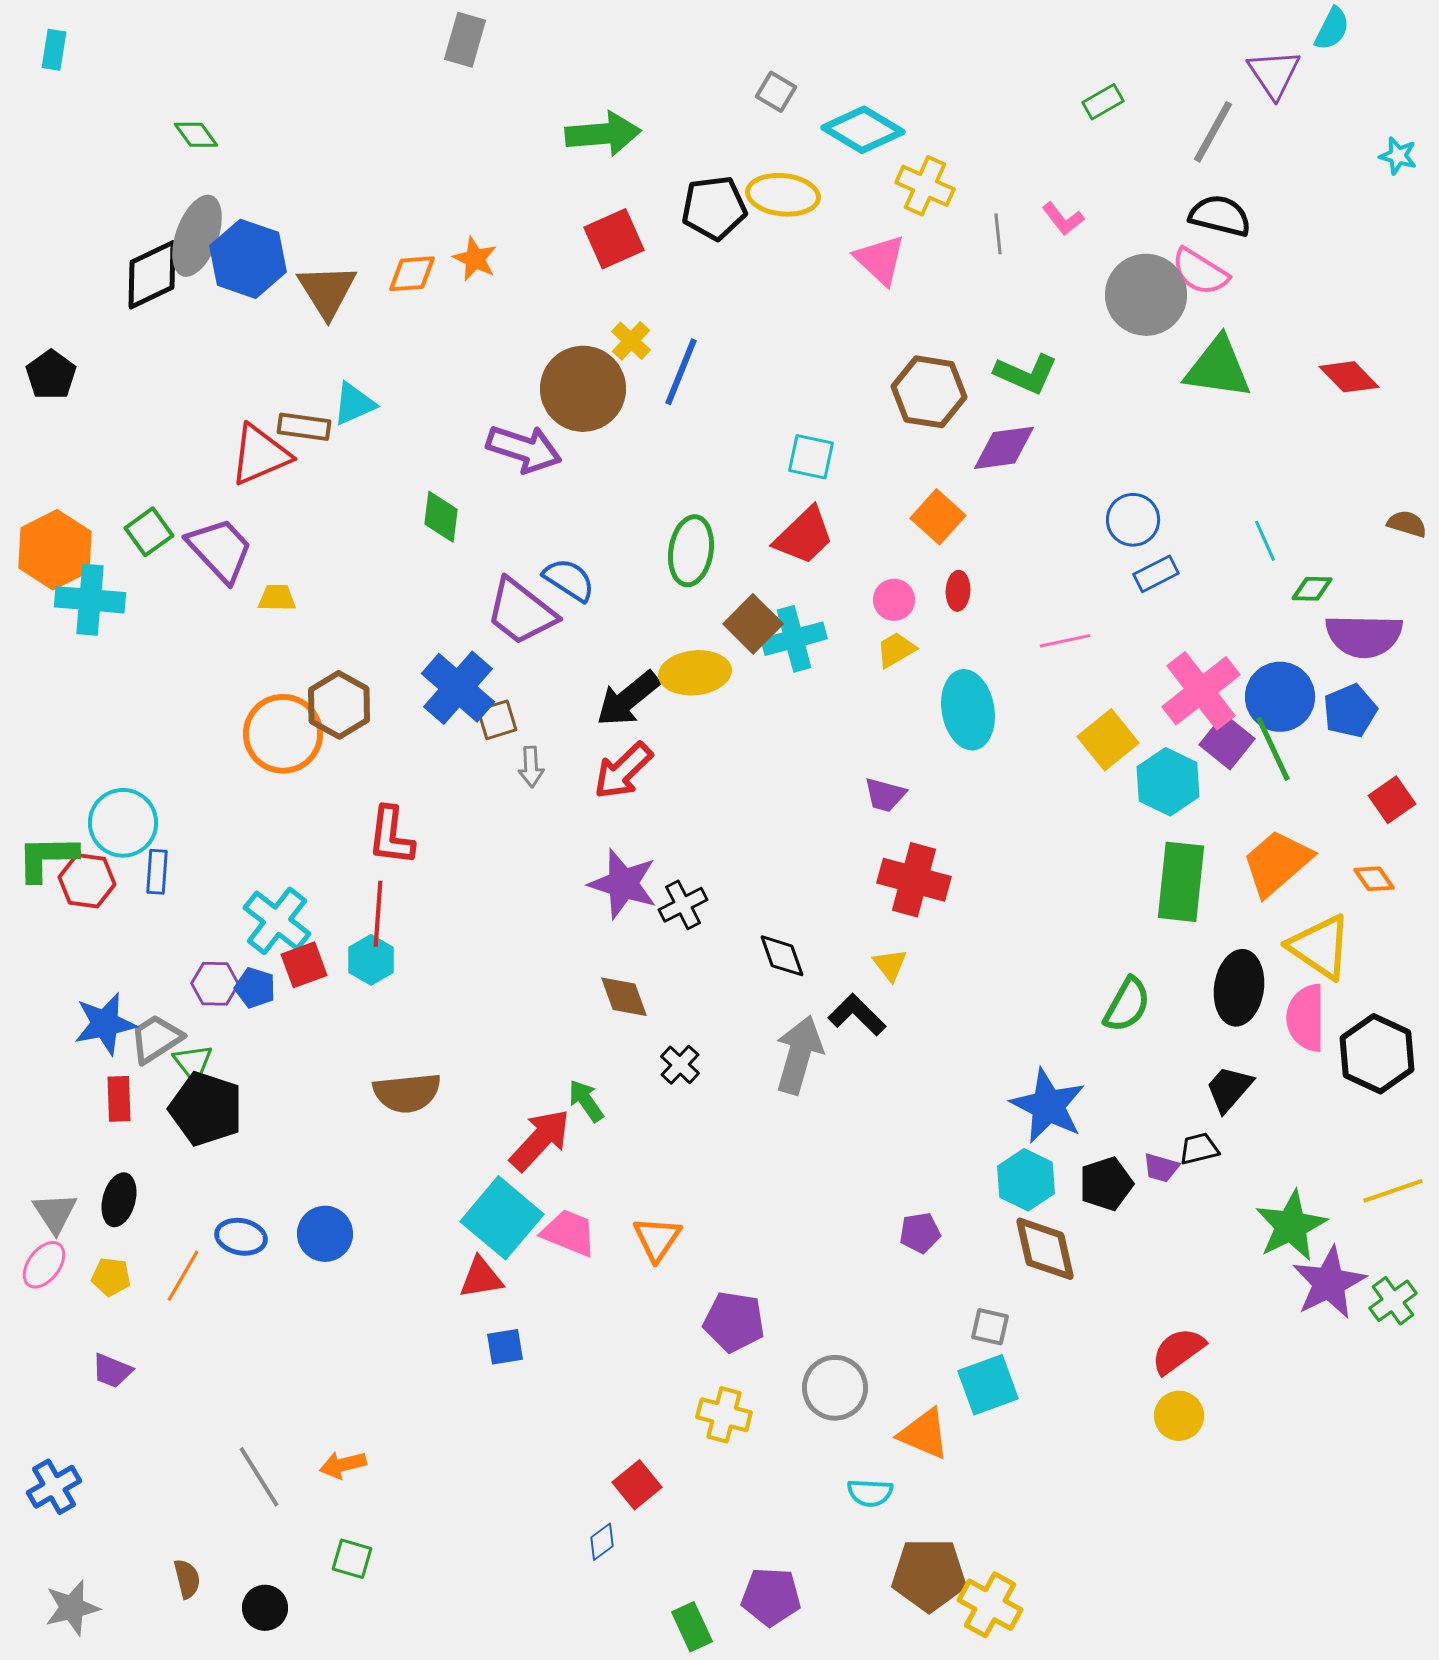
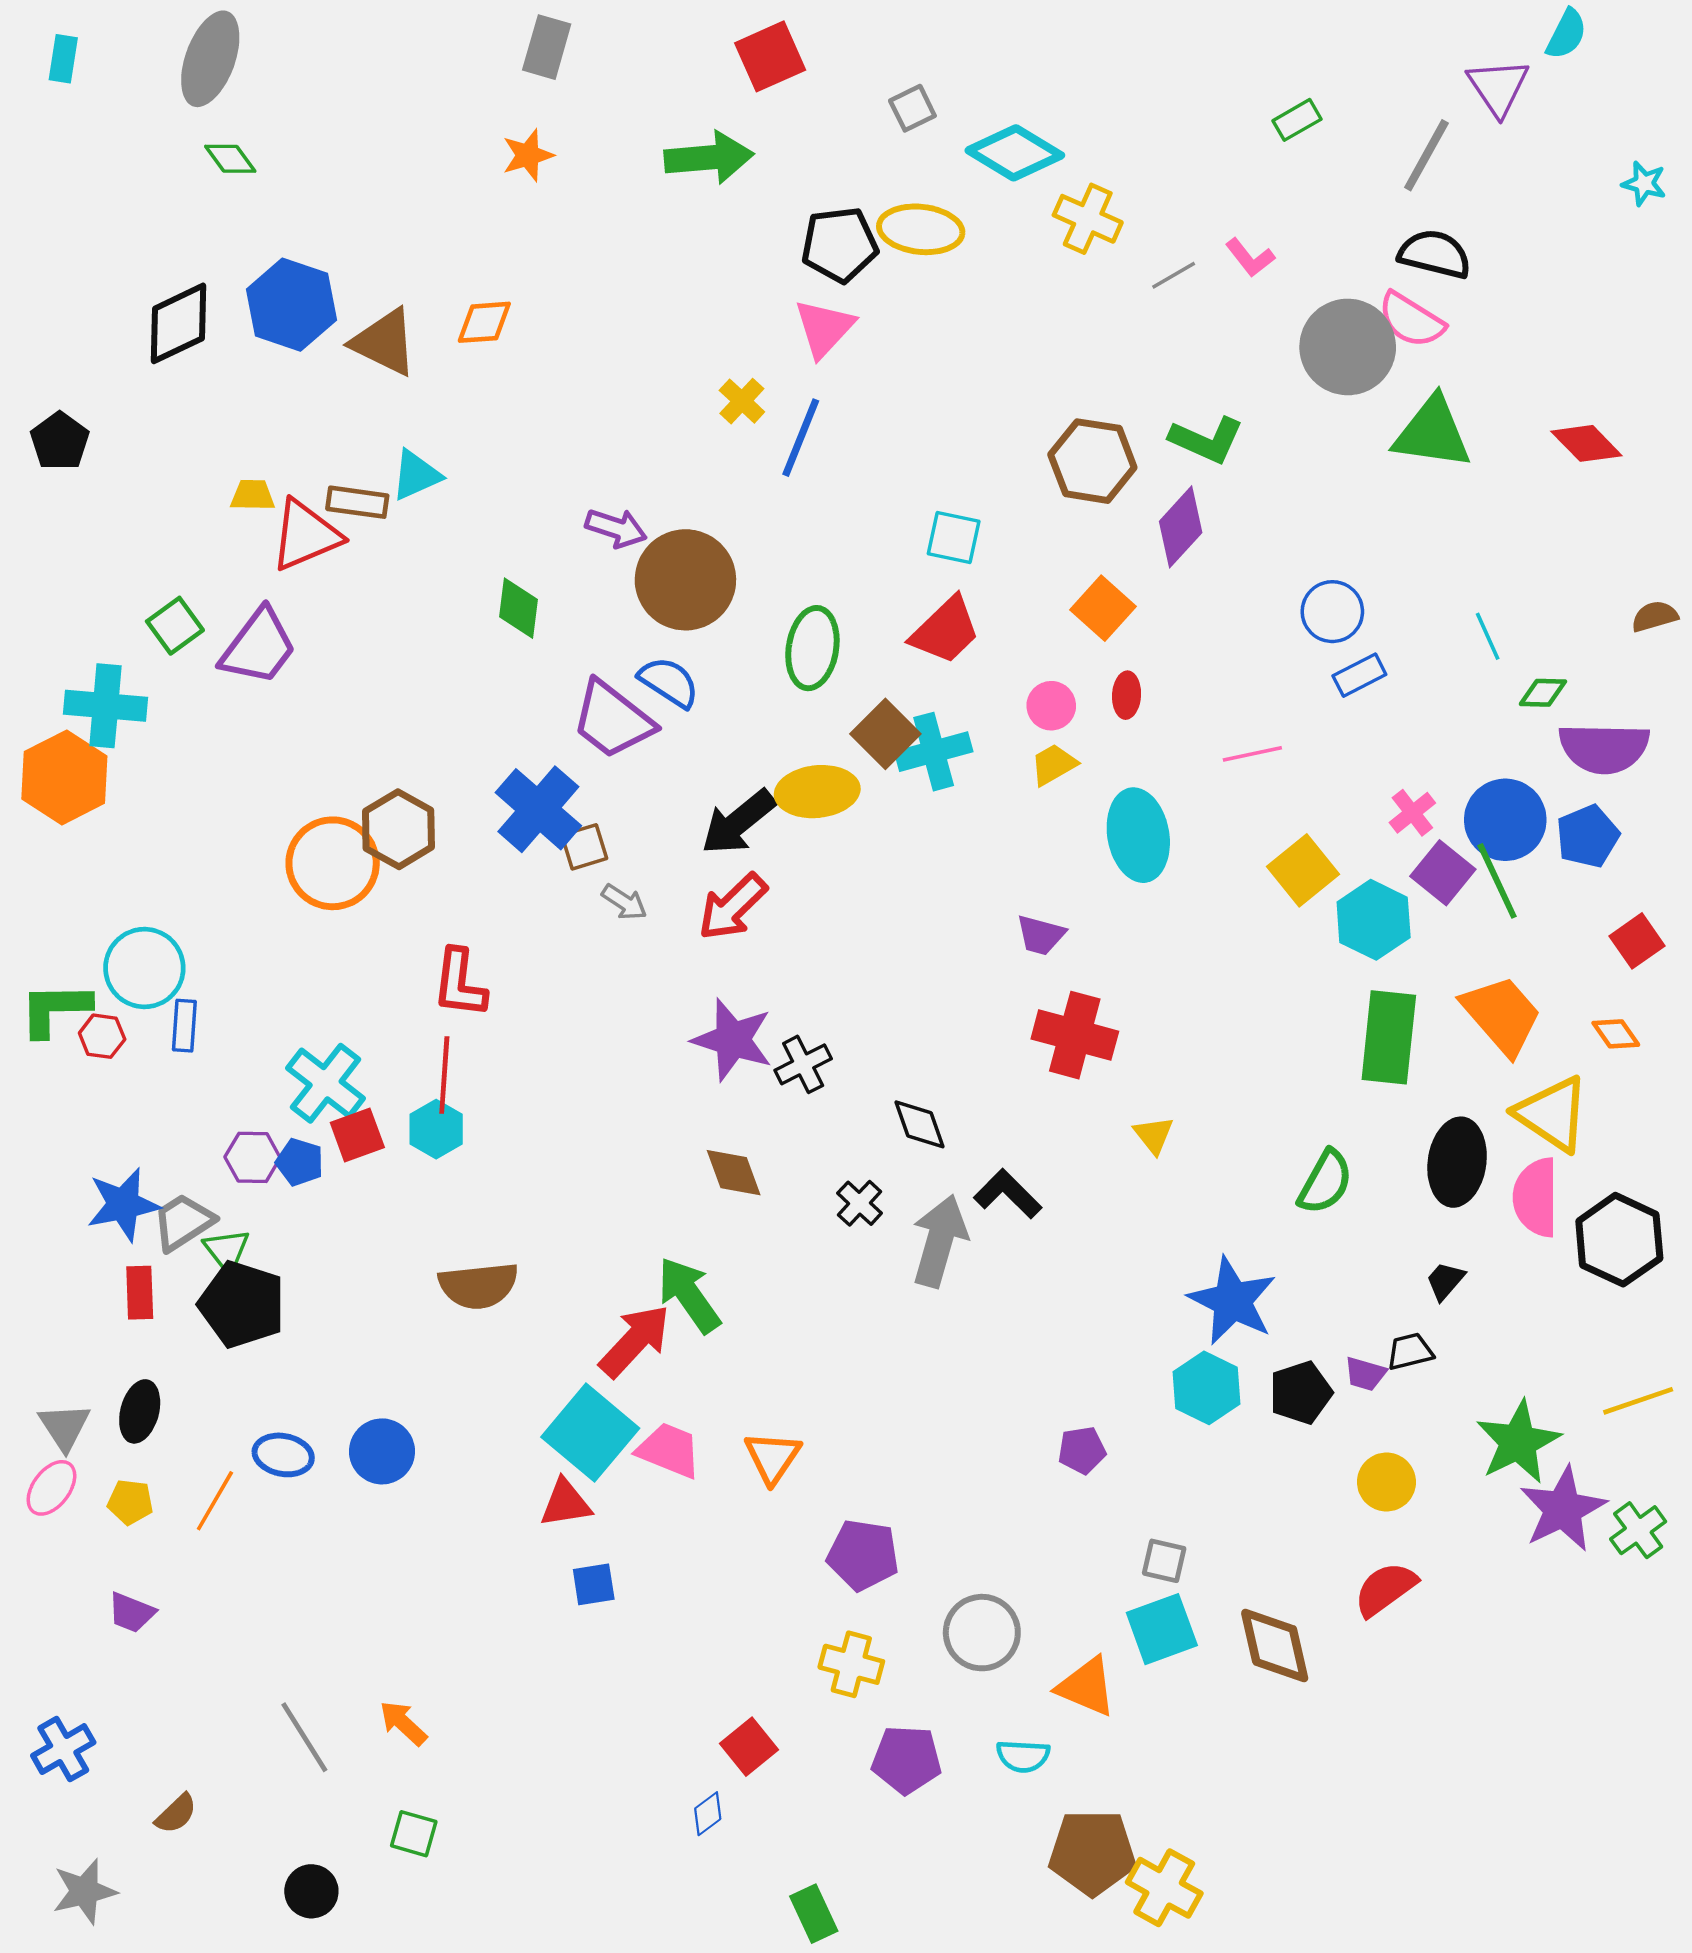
gray square: (776, 92) -> (912, 108), turned 33
gray line: (998, 234) -> (1174, 275), turned 66
gray ellipse: (197, 236) -> (210, 59), moved
red square: (614, 239) -> (770, 56), moved
orange star: (475, 259) -> (528, 155), moved, turned 30
pink triangle: (880, 260) -> (824, 328), moved, turned 30
brown triangle: (327, 291) -> (384, 342), turned -32
brown circle: (583, 389) -> (685, 580), moved
purple diamond: (1004, 448) -> (1181, 527), turned -40
purple arrow: (524, 449) -> (616, 528), size x0.7
brown semicircle: (1407, 524) -> (1655, 616), turned -33
orange hexagon: (55, 550) -> (64, 777), moved
purple trapezoid: (220, 550) -> (258, 647), turned 80
yellow trapezoid: (277, 598) -> (253, 495), moved
pink cross: (1201, 691) -> (1412, 813), size x0.5
gray arrow: (531, 767) -> (624, 902), turned -54
orange trapezoid: (1277, 863) -> (1502, 1015), turned 90
red hexagon: (87, 881) -> (102, 1036), size x0.7
yellow triangle: (890, 965) -> (1154, 1135), moved
black cross: (680, 1065) -> (860, 1203), moved
black trapezoid: (1229, 1089) -> (1445, 1281), size x0.7
green arrow: (586, 1101) -> (689, 1295), size x1.5
brown diamond: (1045, 1249) -> (1275, 1645), moved
yellow circle: (1179, 1416) -> (1386, 1482), moved
orange arrow: (343, 1465) -> (403, 1723), turned 57
brown semicircle: (187, 1579) -> (176, 1814), moved, turned 60
purple pentagon: (771, 1597) -> (907, 1760), moved

